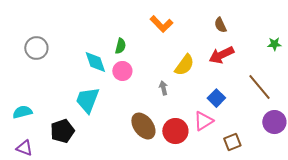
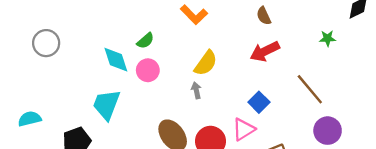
green semicircle: (120, 46) -> (145, 41), turned 35
yellow semicircle: (184, 65) -> (206, 63), moved

